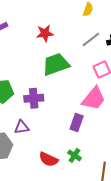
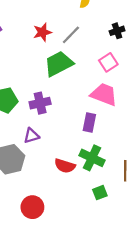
gray line: (91, 39) -> (71, 35), moved
pink trapezoid: (94, 98) -> (104, 94), turned -100
green cross: (74, 155) -> (92, 158), size x1.6

